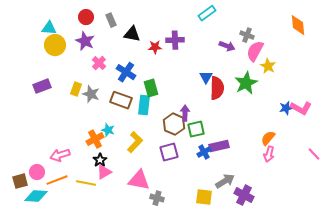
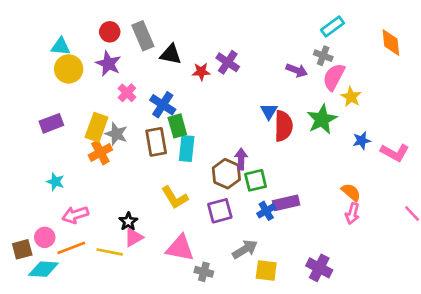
cyan rectangle: (207, 13) -> (332, 27), moved
gray rectangle: (111, 20) -> (143, 36), size x1.5
purple cross: (175, 40) -> (228, 62), turned 36
green rectangle: (151, 88) -> (177, 126), moved
yellow rectangle: (76, 89) -> (96, 127), size x1.5
brown rectangle: (121, 100) -> (156, 142), turned 60
blue star: (286, 108) -> (362, 141), moved
cyan star: (108, 130) -> (55, 182), moved
orange semicircle: (268, 138) -> (351, 192), turned 91
orange cross: (95, 139) -> (100, 152), moved
yellow L-shape: (135, 142) -> (175, 198), turned 105
gray arrow: (225, 181) -> (245, 249), moved

